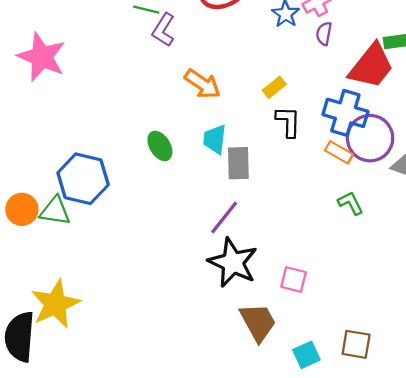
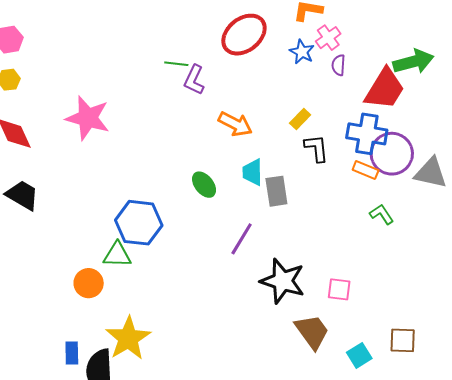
orange circle: (22, 209) -> (89, 283), moved
purple line: (224, 218) -> (242, 239), moved

